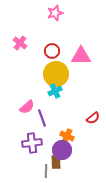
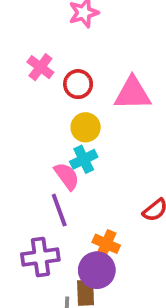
pink cross: (20, 43) -> (40, 67), moved
yellow circle: (56, 74) -> (86, 127), size x0.6
pink semicircle: (27, 107) -> (67, 176), moved, turned -84

